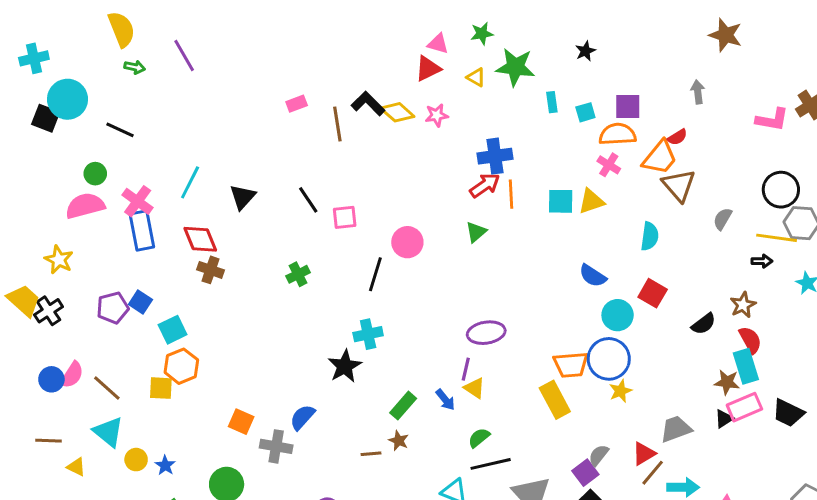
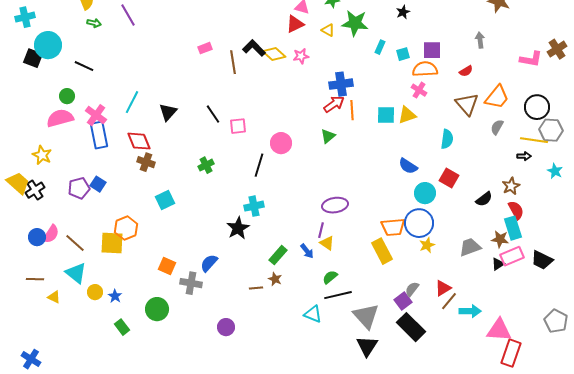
cyan rectangle: (552, 102) -> (380, 47), turned 32
orange trapezoid: (660, 158) -> (497, 97), moved
cyan square: (173, 330) -> (165, 200), moved
yellow square: (161, 388) -> (112, 243), size x1.4
gray trapezoid: (676, 429) -> (470, 247), moved

